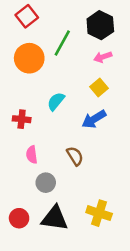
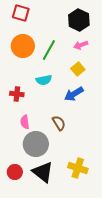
red square: (27, 16) -> (21, 13), turned -36
green line: (62, 43) -> (49, 50), moved
cyan semicircle: (56, 101) -> (44, 80), turned -140
gray circle: (46, 183) -> (36, 144), size x1.6
black triangle: (55, 218) -> (43, 172), turned 30

